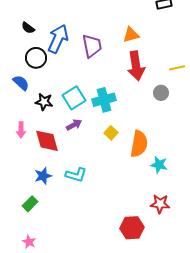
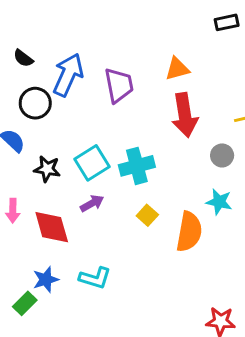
cyan star: (159, 165) -> (219, 202), moved
green rectangle: (30, 204) -> (25, 303), moved

